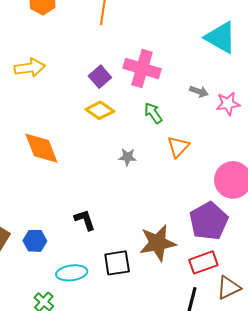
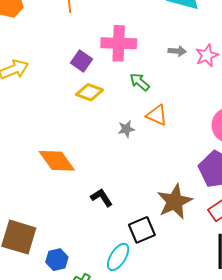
orange triangle: (178, 147) -> (157, 115), moved, turned -35
orange diamond: (41, 148) -> (57, 161), moved
blue hexagon: (35, 241) -> (57, 260), moved
cyan ellipse: (72, 273) -> (118, 257), moved, turned -36

